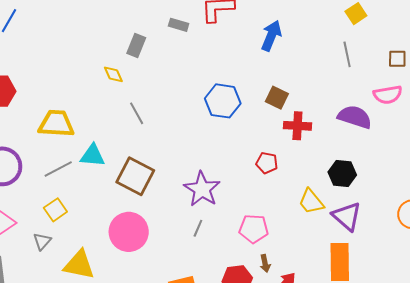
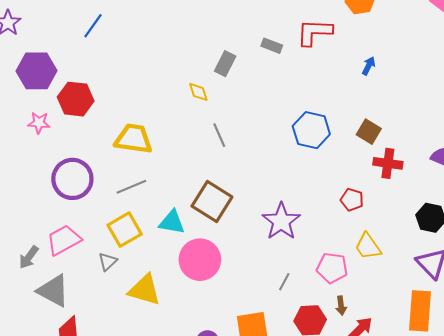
blue arrow: (271, 36) -> (369, 66), size x0.6
cyan triangle: (93, 155) -> (172, 222), moved
yellow trapezoid: (311, 202) -> (368, 246), moved
yellow square: (55, 210) -> (125, 230), size x1.4
gray line: (198, 228) -> (284, 282), moved

